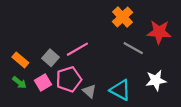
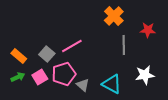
red star: (159, 32) -> (148, 30), size x0.7
gray line: (133, 48) -> (124, 45), turned 60
green arrow: (19, 83) -> (18, 77), turned -64

